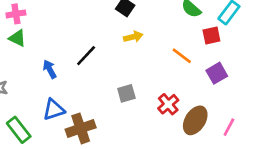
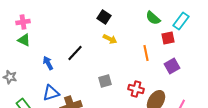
yellow arrow: (133, 37) -> (110, 39), turned 40
orange line: (182, 56) -> (146, 53), turned 42
red cross: (168, 104) -> (136, 89), turned -35

